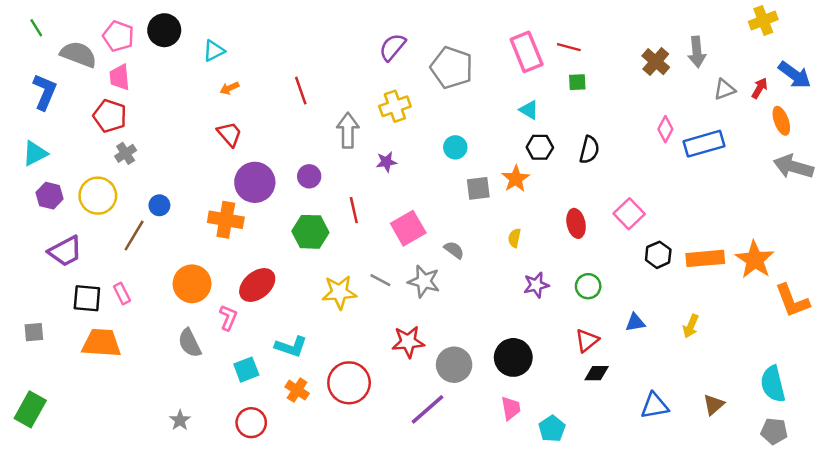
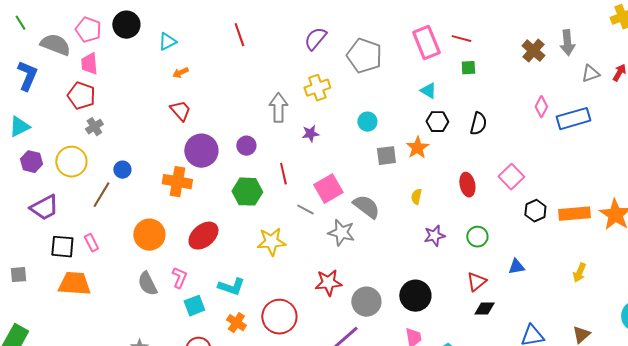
red line: (301, 91) -> (239, 35), moved
gray semicircle: (454, 250) -> (366, 207), size x1.6
gray line: (380, 280) -> (305, 210), moved
pink L-shape: (228, 318) -> (179, 278), moved
yellow arrow: (691, 326) -> (579, 273), moved

